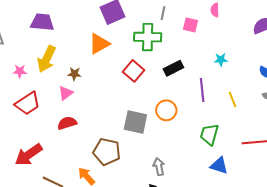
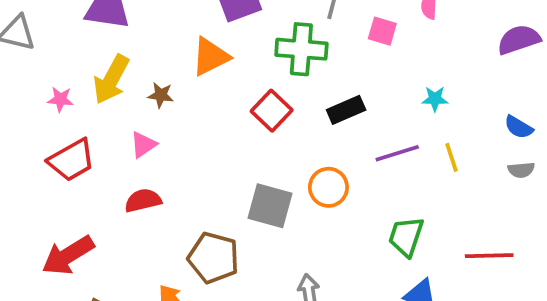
brown star: (74, 74) -> (161, 95), moved
purple line: (202, 90) -> (397, 153), turned 75
yellow line: (233, 100) -> (451, 157), moved

